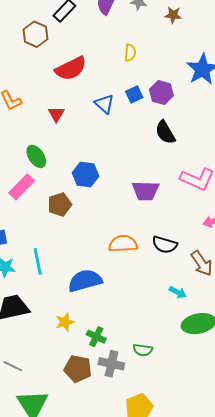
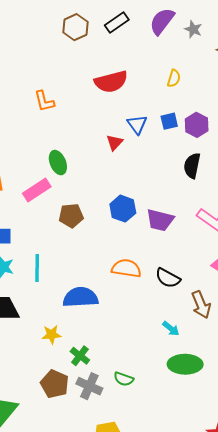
brown hexagon: (35, 34) -> (75, 27), moved
red triangle: (56, 114) -> (115, 142), moved
black semicircle: (165, 132) -> (192, 166), turned 30
blue hexagon: (85, 174) -> (123, 209), moved

